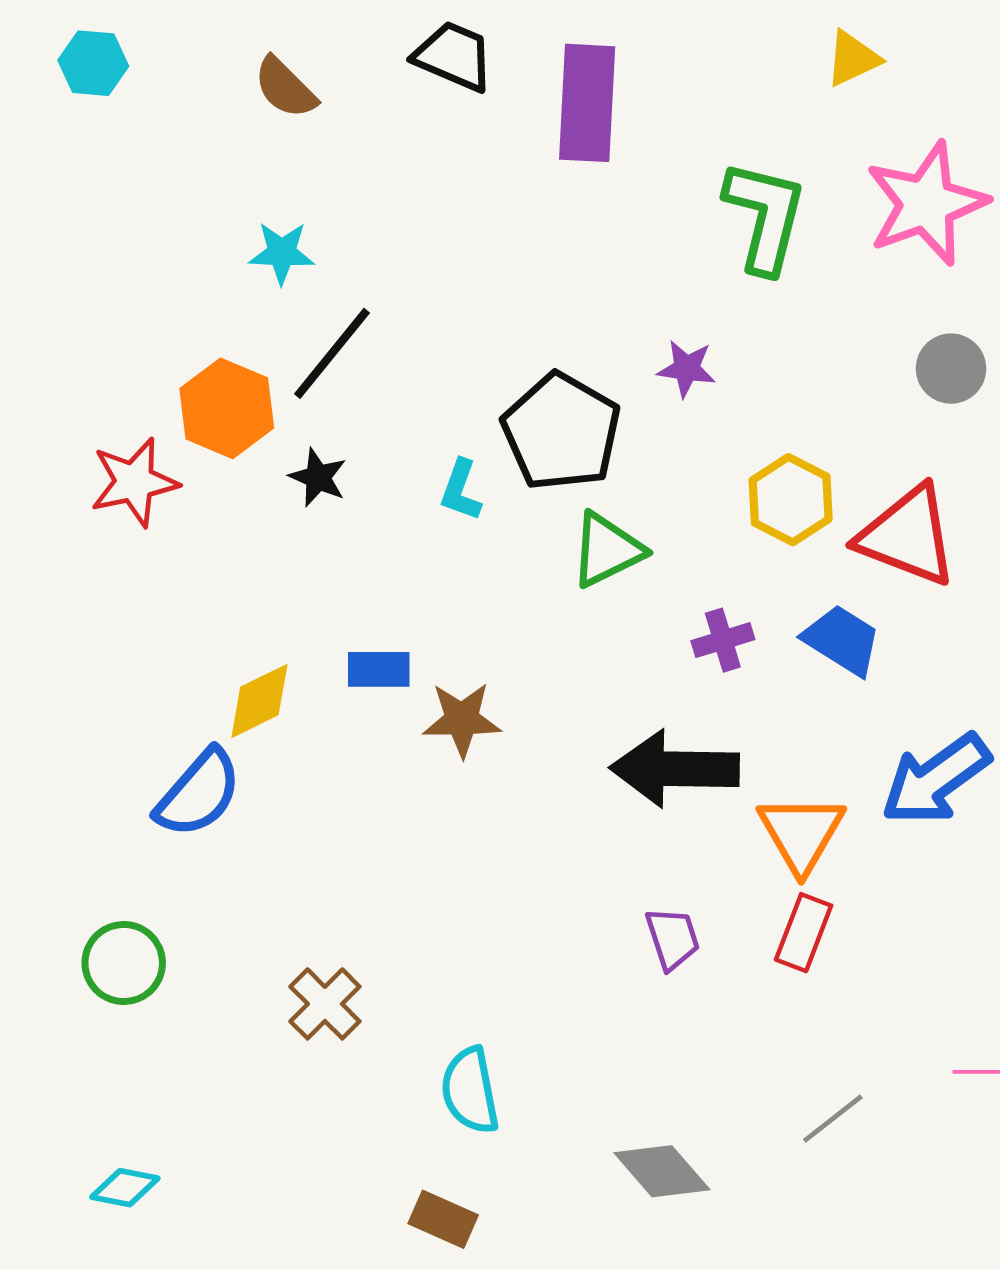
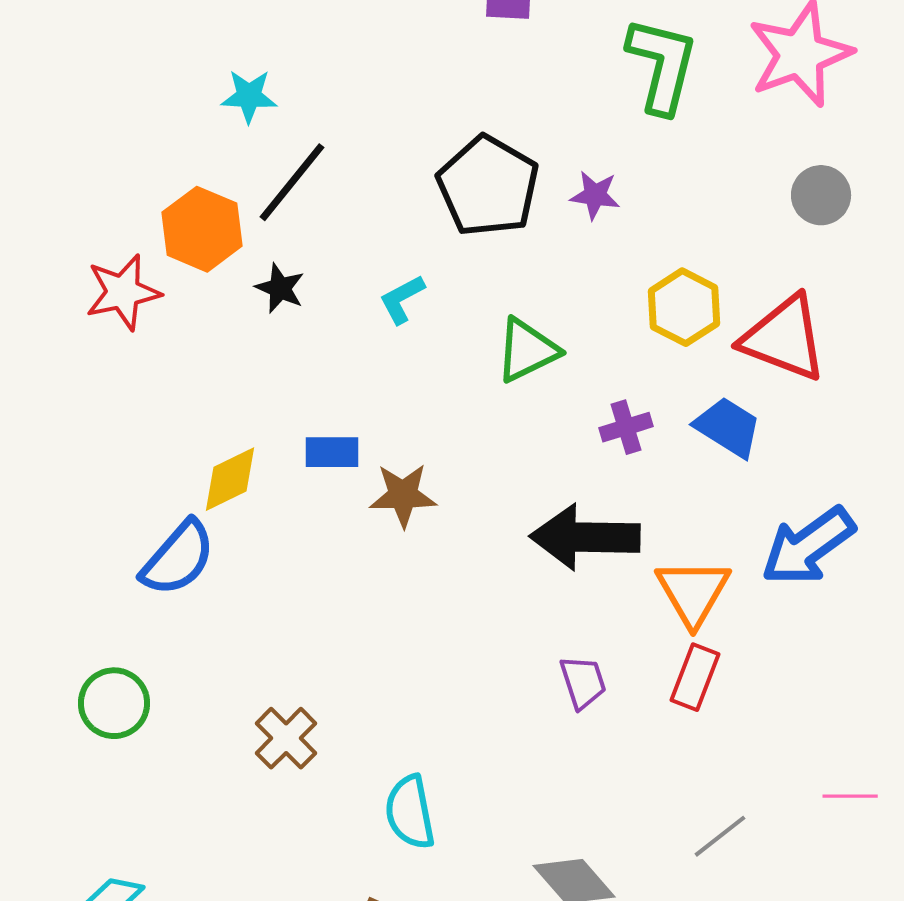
black pentagon: (561, 432) -> (488, 186), moved
cyan L-shape: (461, 490) -> (402, 299), turned 42

